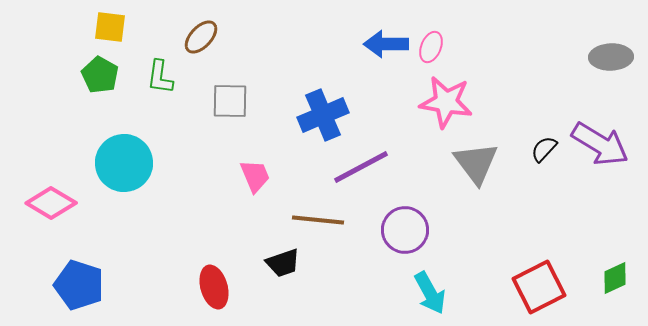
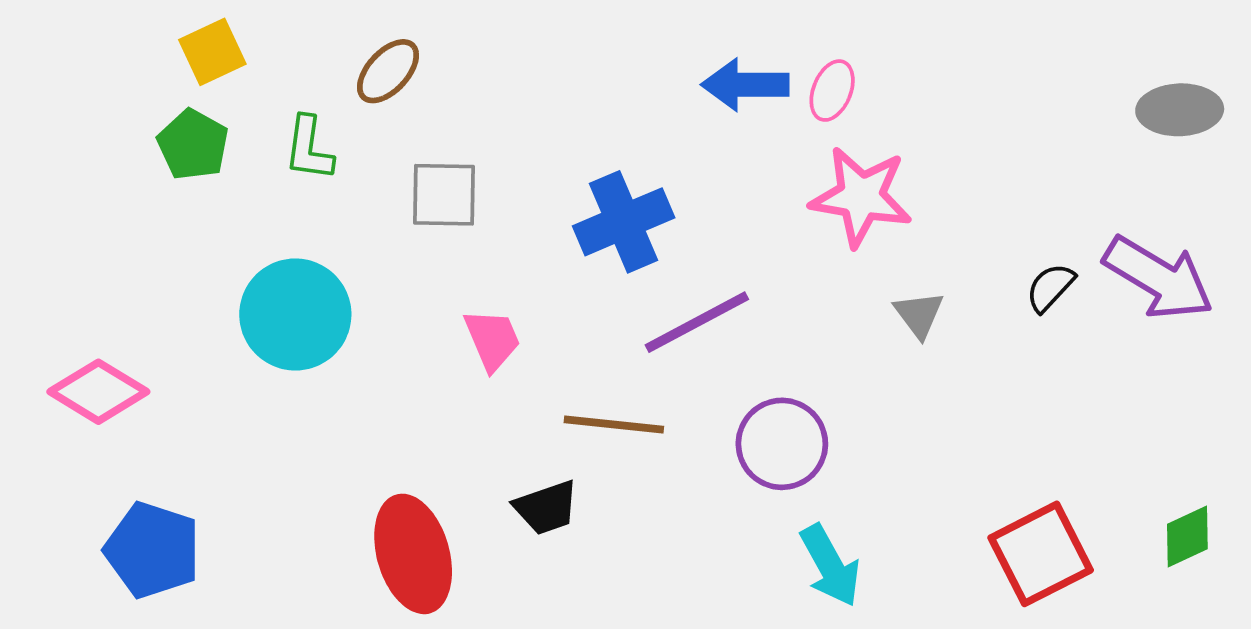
yellow square: (110, 27) -> (212, 52), turned -32
cyan circle: (124, 163) -> (295, 314), moved
gray triangle: (476, 163) -> (919, 314), size x0.6
red ellipse: (214, 287) -> (413, 554), size x1.4

